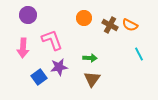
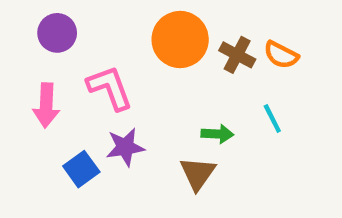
orange circle: (84, 18) -> (180, 40), size x1.6
cyan line: (139, 54) -> (272, 119), moved
green arrow: (90, 58) -> (217, 134), moved

